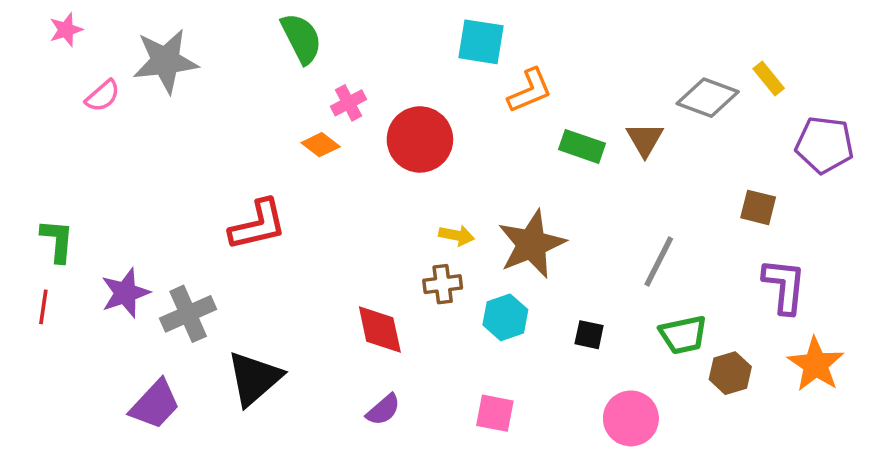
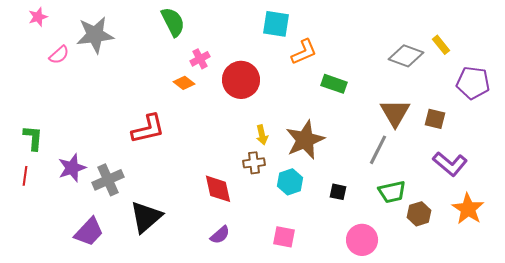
brown triangle: (645, 139) -> (395, 113), moved, size x1.4
yellow arrow: (457, 235) -> (262, 135), turned 66
purple L-shape: (784, 286) -> (450, 164), turned 124

